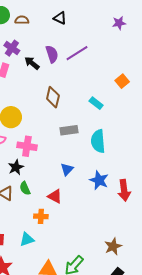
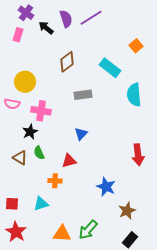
brown diamond: (53, 97) -> (67, 62), turned 40
cyan rectangle: (96, 103) -> (110, 68), size x1.5
cyan semicircle: (98, 141) -> (134, 95), moved
blue star: (99, 180) -> (106, 187), moved
red triangle: (55, 196) -> (69, 161), turned -42

